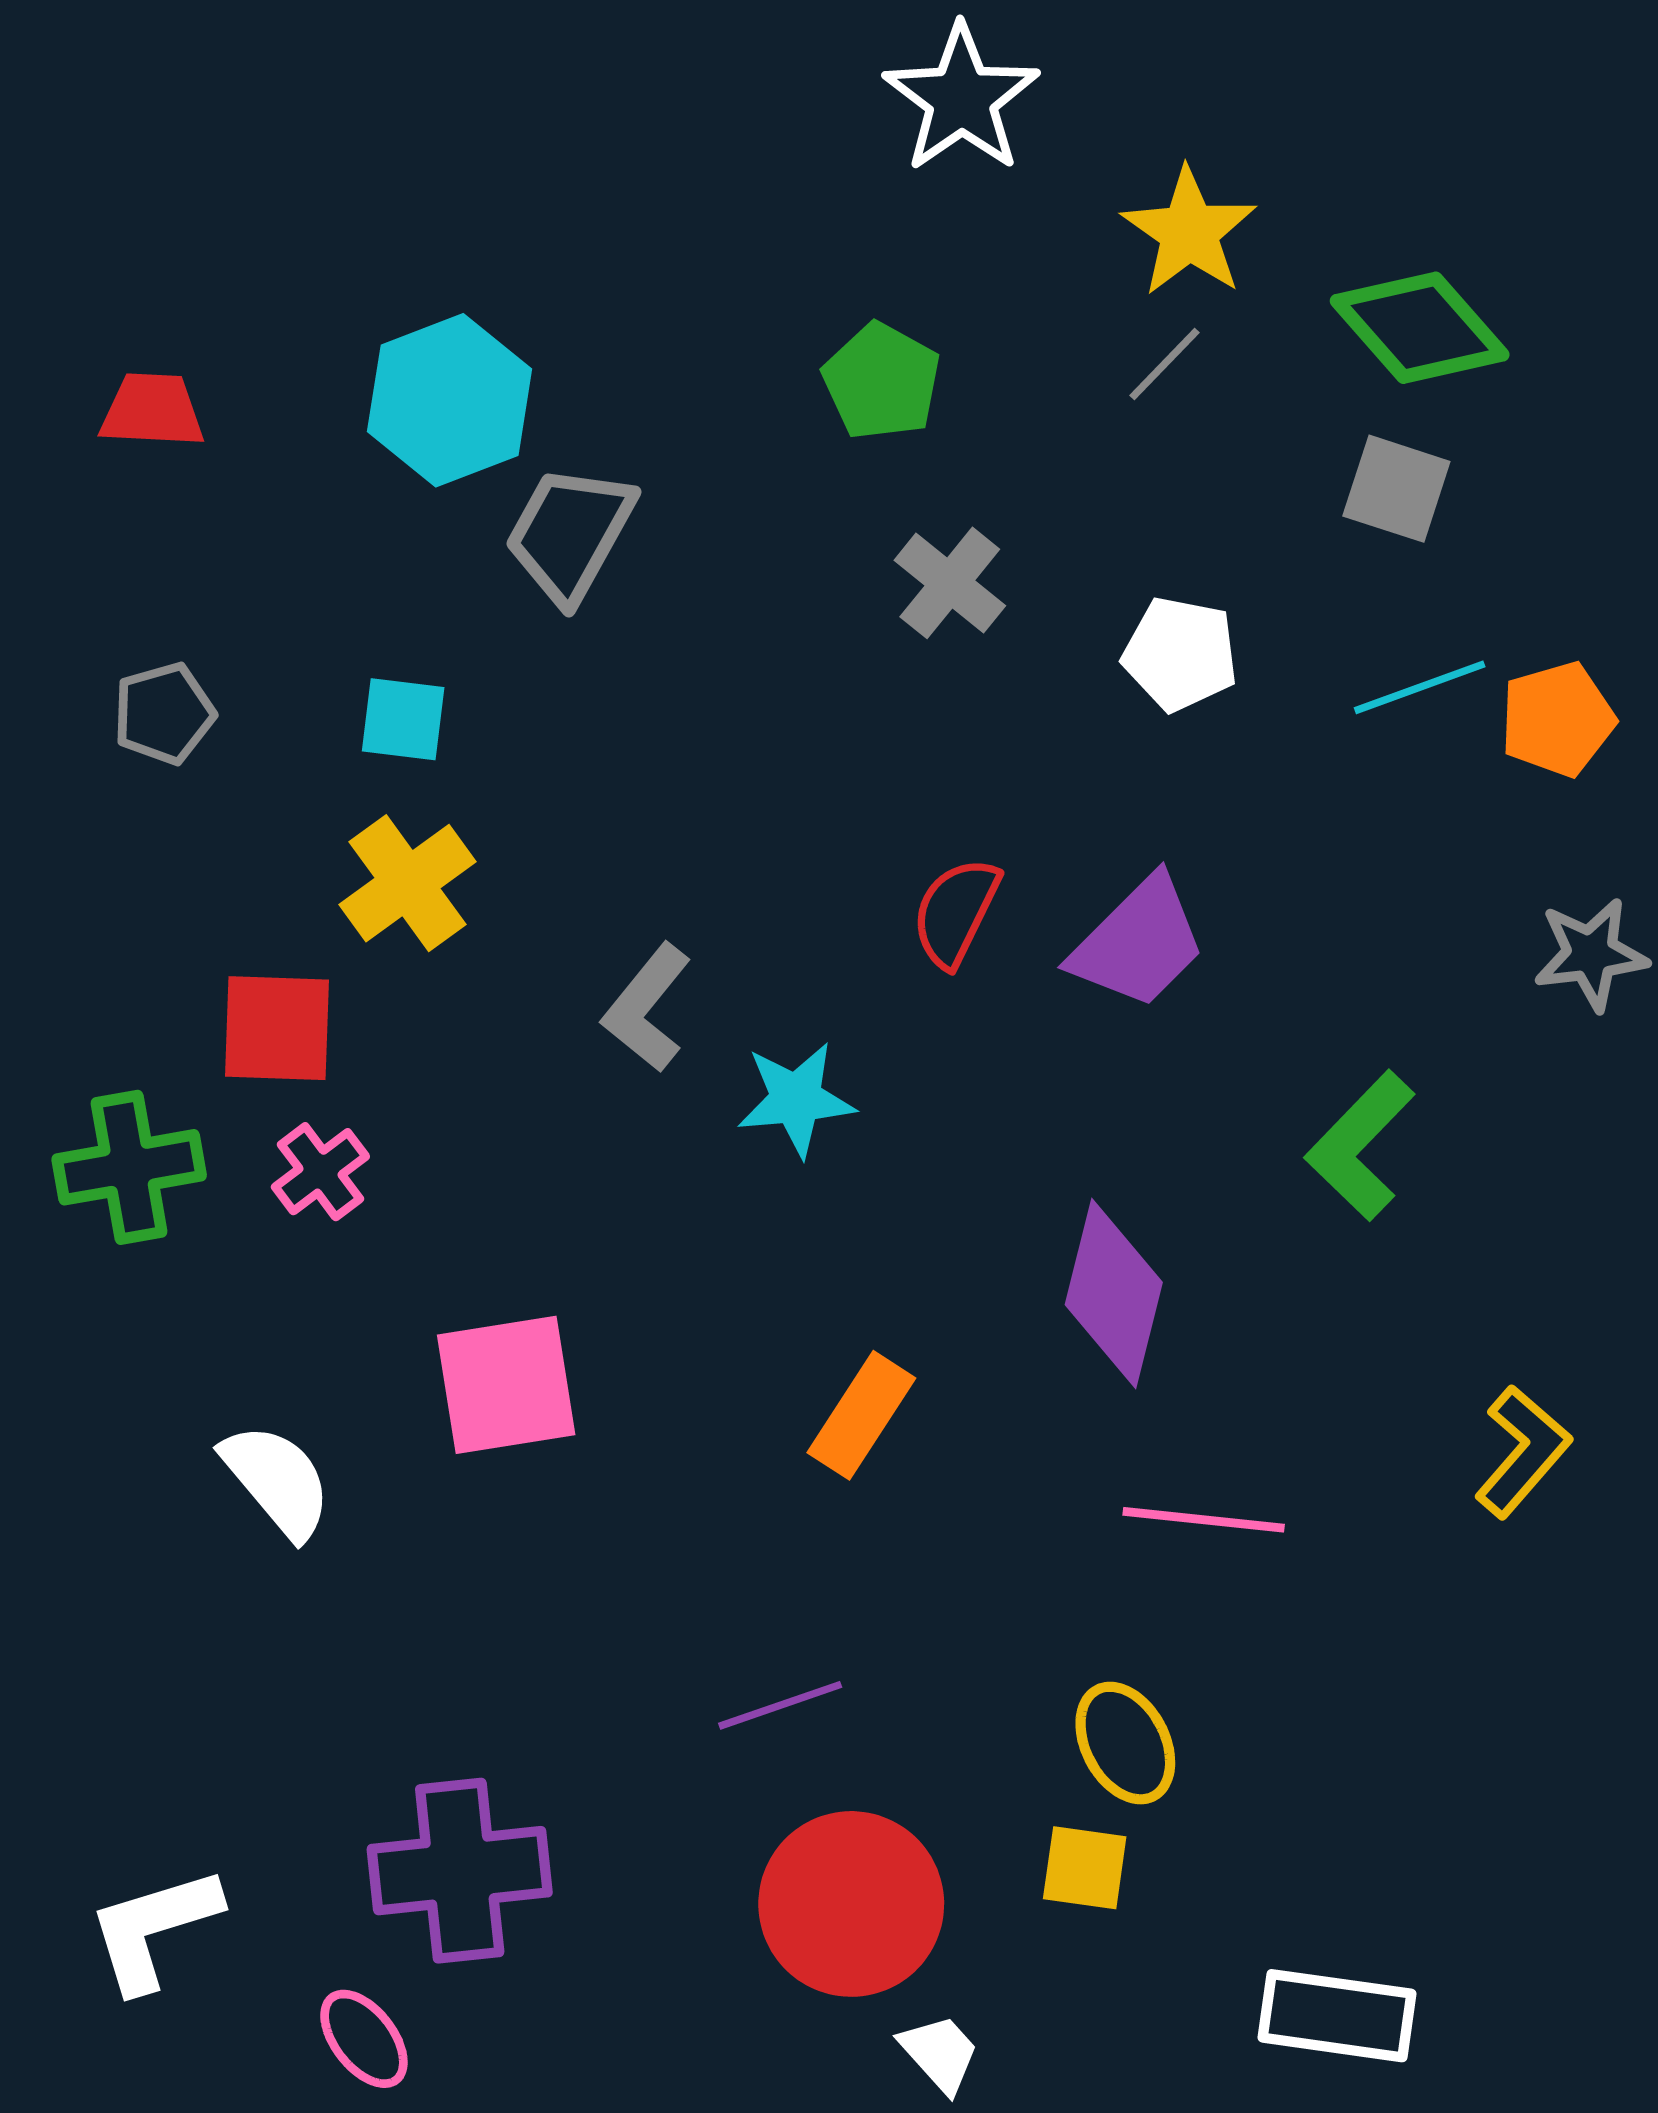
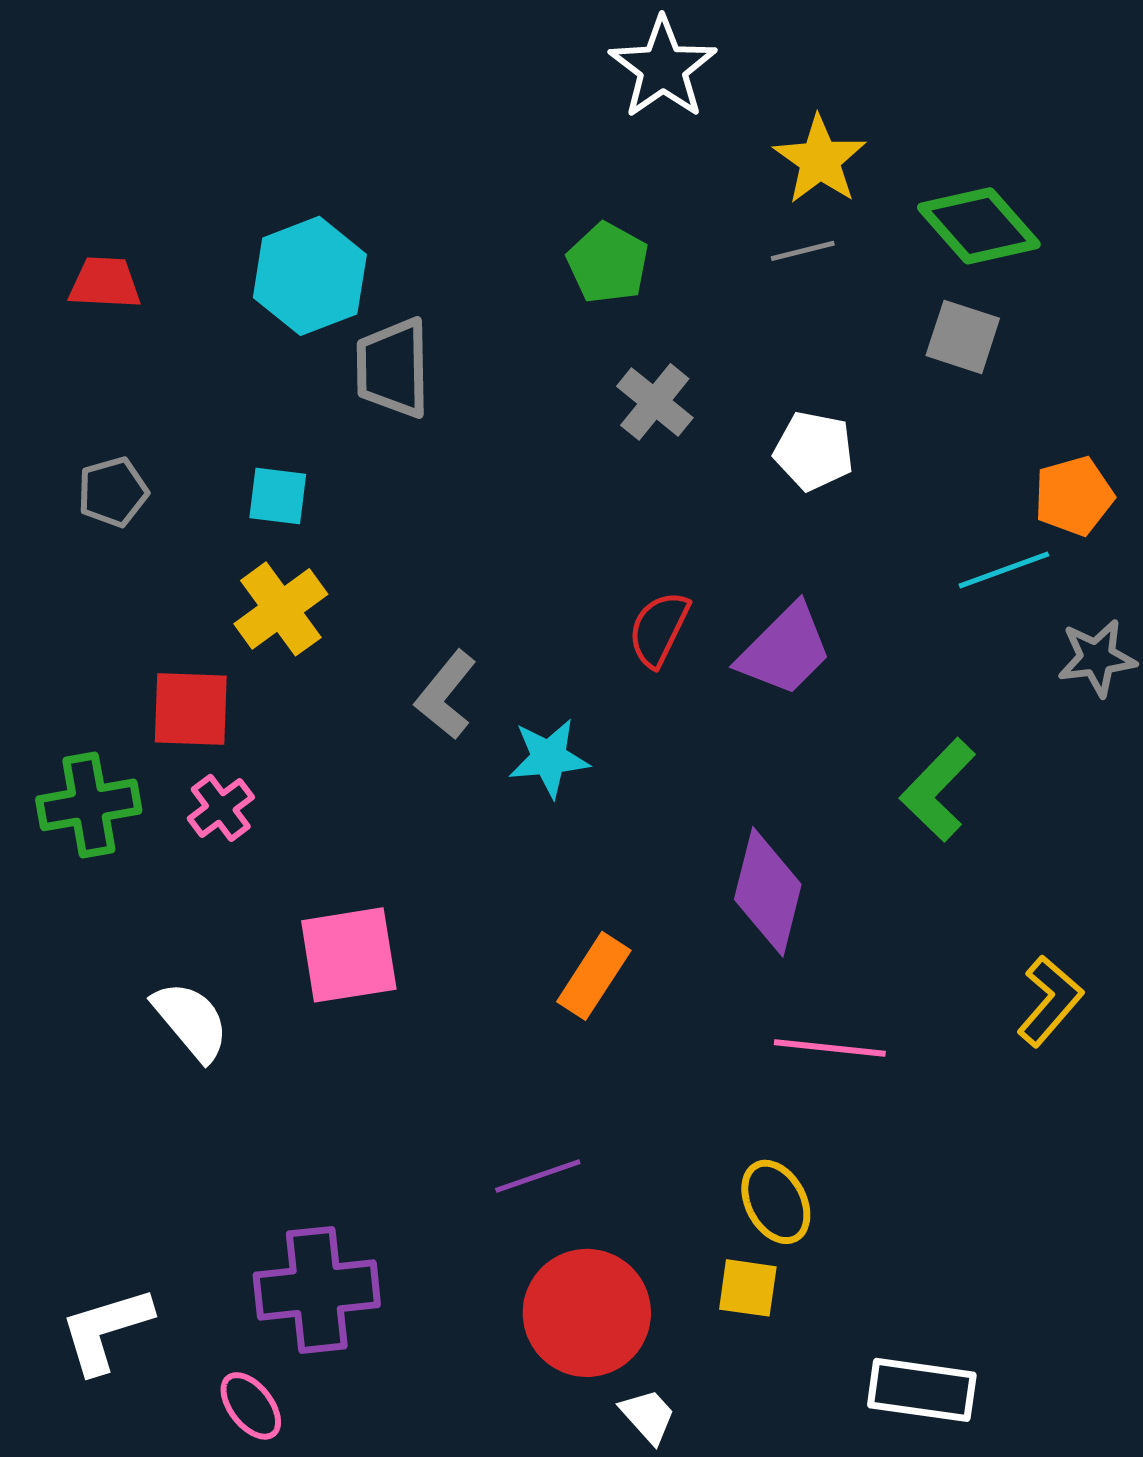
gray line: (1164, 364) -> (803, 251), turned 32
gray trapezoid: (570, 534) -> (393, 368), turned -30
cyan line: (1420, 687) -> (1004, 570), moved

